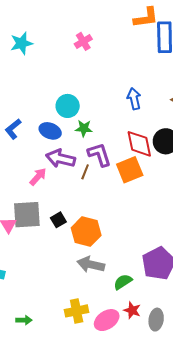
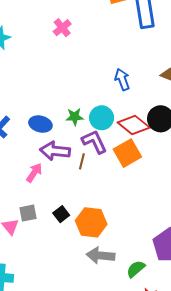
cyan circle: (68, 106) -> (102, 118), moved
red diamond: (139, 144) -> (134, 125), turned -32
gray square: (27, 215) -> (28, 213), size x0.6

